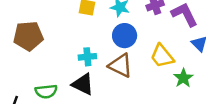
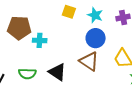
cyan cross: (87, 57) -> (40, 40), moved

